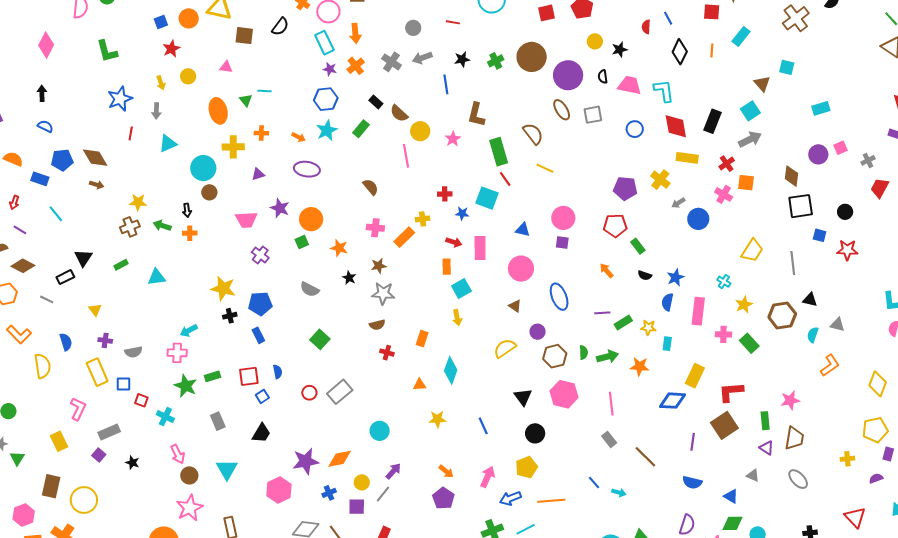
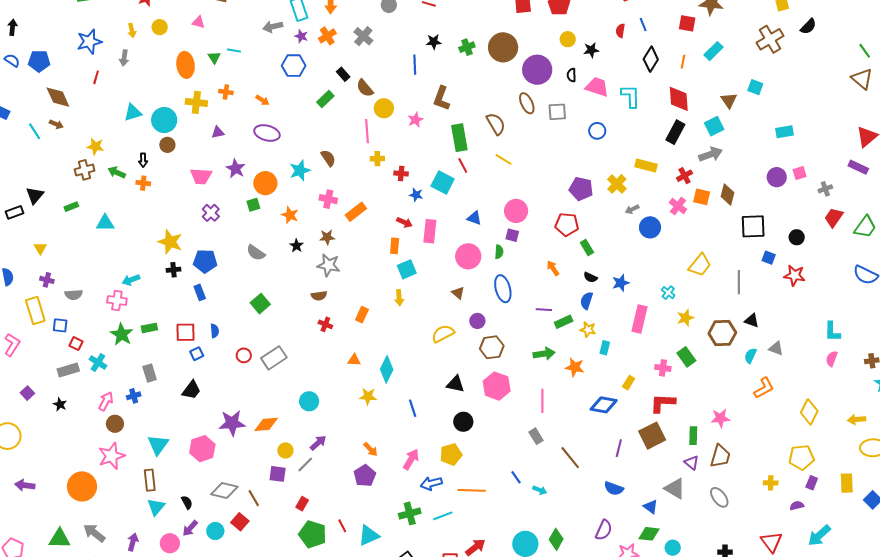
gray arrow: (422, 58) -> (273, 27), moved
red diamond: (676, 126) -> (679, 99), moved
cyan star: (327, 130) -> (300, 170), moved
cyan triangle: (168, 144) -> (133, 113), moved
blue pentagon: (62, 160) -> (39, 61), moved
brown diamond: (792, 176) -> (728, 195), moved
cyan line: (56, 214) -> (35, 131), moved
yellow cross: (423, 219) -> (377, 159), moved
blue semicircle: (667, 302) -> (587, 301), moved
pink cross: (723, 334) -> (663, 368), moved
green semicircle: (584, 352) -> (499, 252), moved
cyan diamond: (451, 370) -> (387, 369), moved
yellow rectangle: (695, 376) -> (629, 383), size x0.6
black triangle: (523, 397) -> (455, 384), turned -48
gray rectangle: (109, 432) -> (68, 370), moved
pink arrow: (178, 454) -> (106, 401), turned -132
cyan triangle: (227, 469) -> (158, 445), moved
gray triangle: (753, 475) -> (675, 489), size x1.6
blue cross: (329, 493) -> (134, 396), moved

